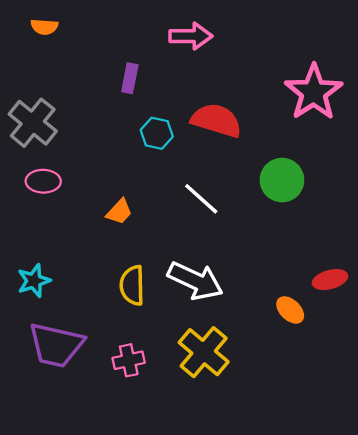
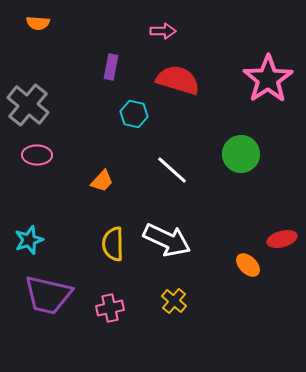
pink arrow: (191, 36) -> (163, 31), size x0.7
red semicircle: (216, 120) -> (178, 80), moved
yellow cross: (204, 352) -> (174, 301), size x0.6

